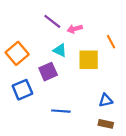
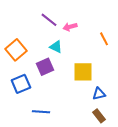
yellow square: (89, 60) -> (83, 72), moved
blue line: (61, 111) -> (41, 112), moved
brown rectangle: (106, 124) -> (99, 116), turned 40

